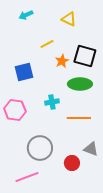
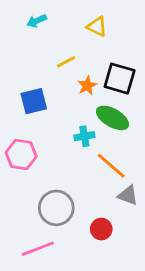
green ellipse: (80, 84) -> (113, 118), turned 30
cyan cross: (52, 102) -> (84, 136), moved
orange line: (79, 118) -> (111, 166), turned 40
gray triangle: (91, 149) -> (128, 195), moved

